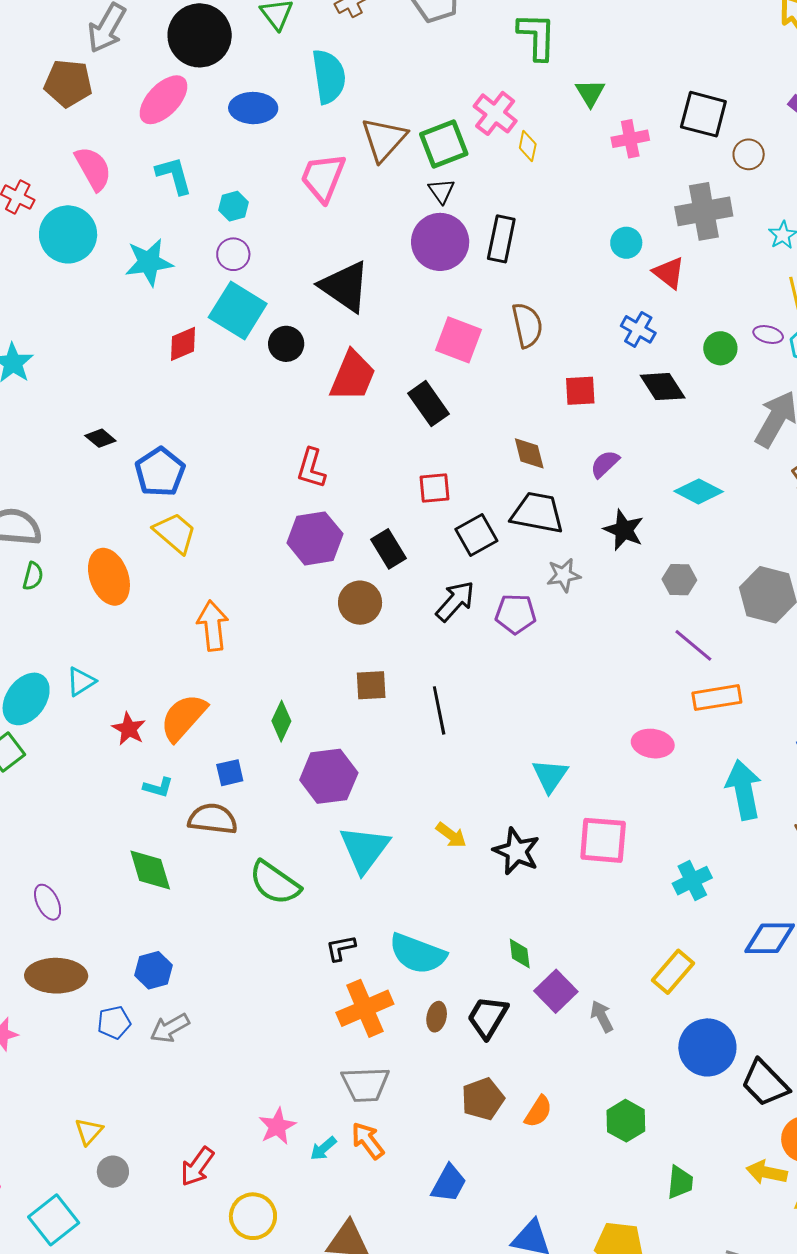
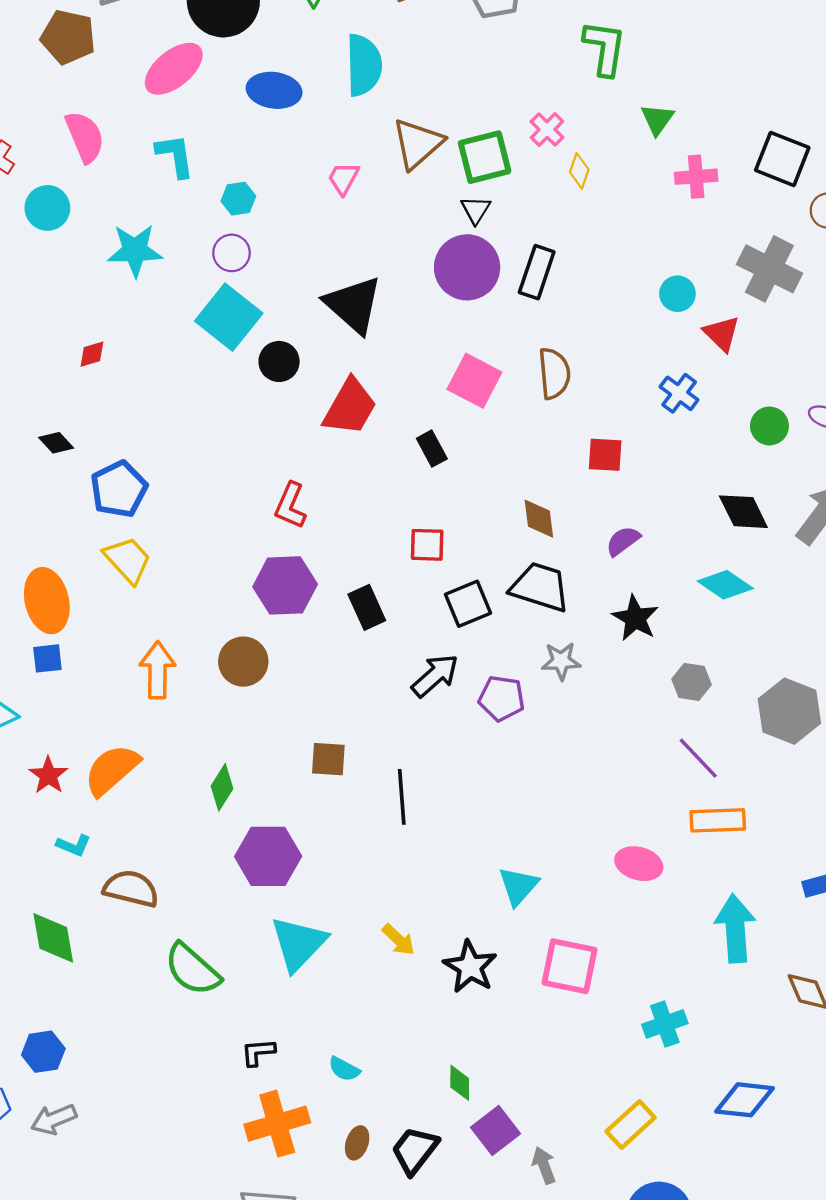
pink cross: (495, 113) -> (547, 130), size x0.7
pink trapezoid: (323, 177) -> (343, 178), size x0.6
gray cross: (704, 211) -> (769, 269), turned 30
cyan circle: (68, 234) -> (47, 208), size x0.7
red diamond: (183, 344) -> (92, 354), moved, size x0.7
black diamond: (663, 387) -> (743, 512), moved
black rectangle: (428, 404) -> (432, 449), size x0.7
brown circle: (360, 603) -> (243, 662), moved
blue square: (230, 773) -> (47, 658), moved
cyan semicircle: (418, 954) -> (344, 1069), size x0.5

